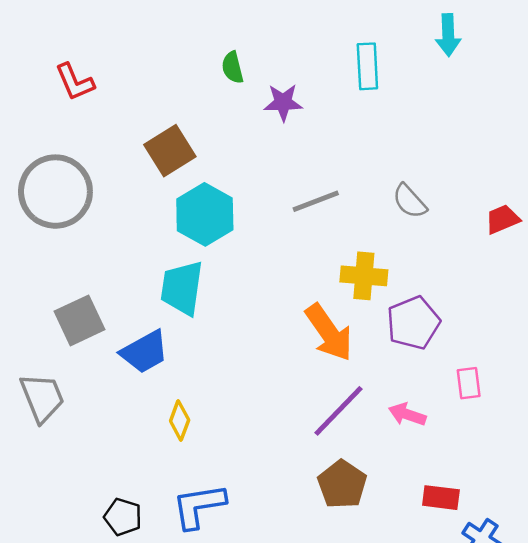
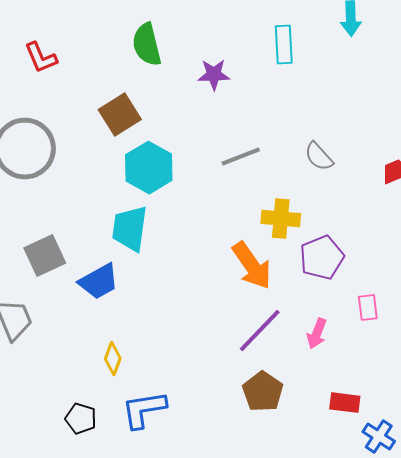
green semicircle: (233, 67) -> (147, 45), moved, size x1.6
pink arrow: (407, 414) -> (317, 334), turned -88
yellow diamond: (180, 420) -> (113, 359), moved

